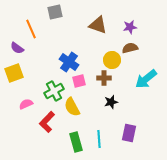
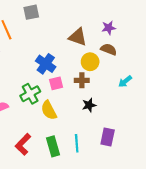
brown triangle: (98, 25) -> (78, 37), moved
brown semicircle: (130, 48) -> (109, 49), turned 35
cyan arrow: (146, 79) -> (125, 81), size x0.6
red L-shape: (47, 122) -> (23, 144), moved

